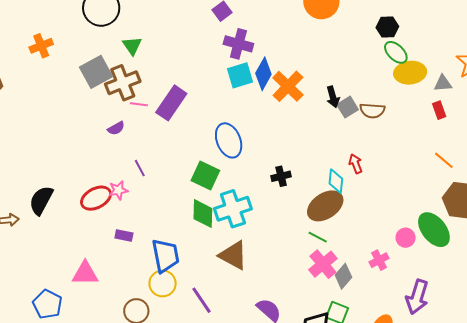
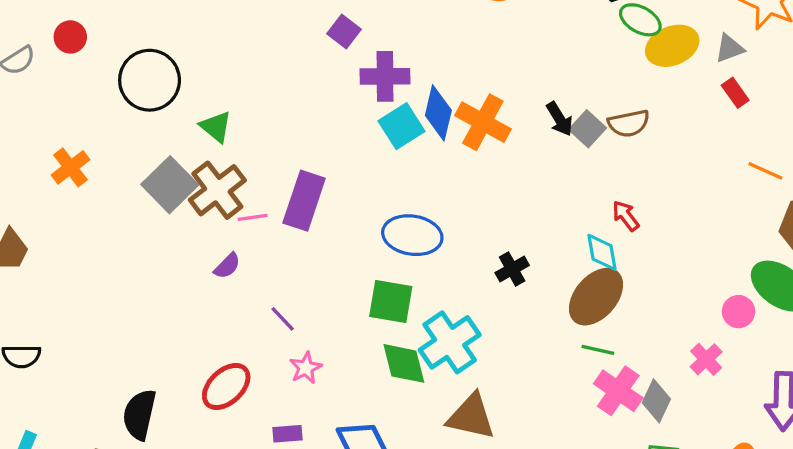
blue ellipse: (229, 140) -> (412, 235), turned -44
pink star: (118, 190) -> (306, 368), moved

